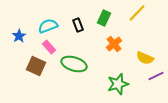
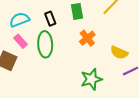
green rectangle: (104, 18) -> (77, 11), turned -35
green ellipse: (74, 64) -> (45, 44), moved, turned 70

